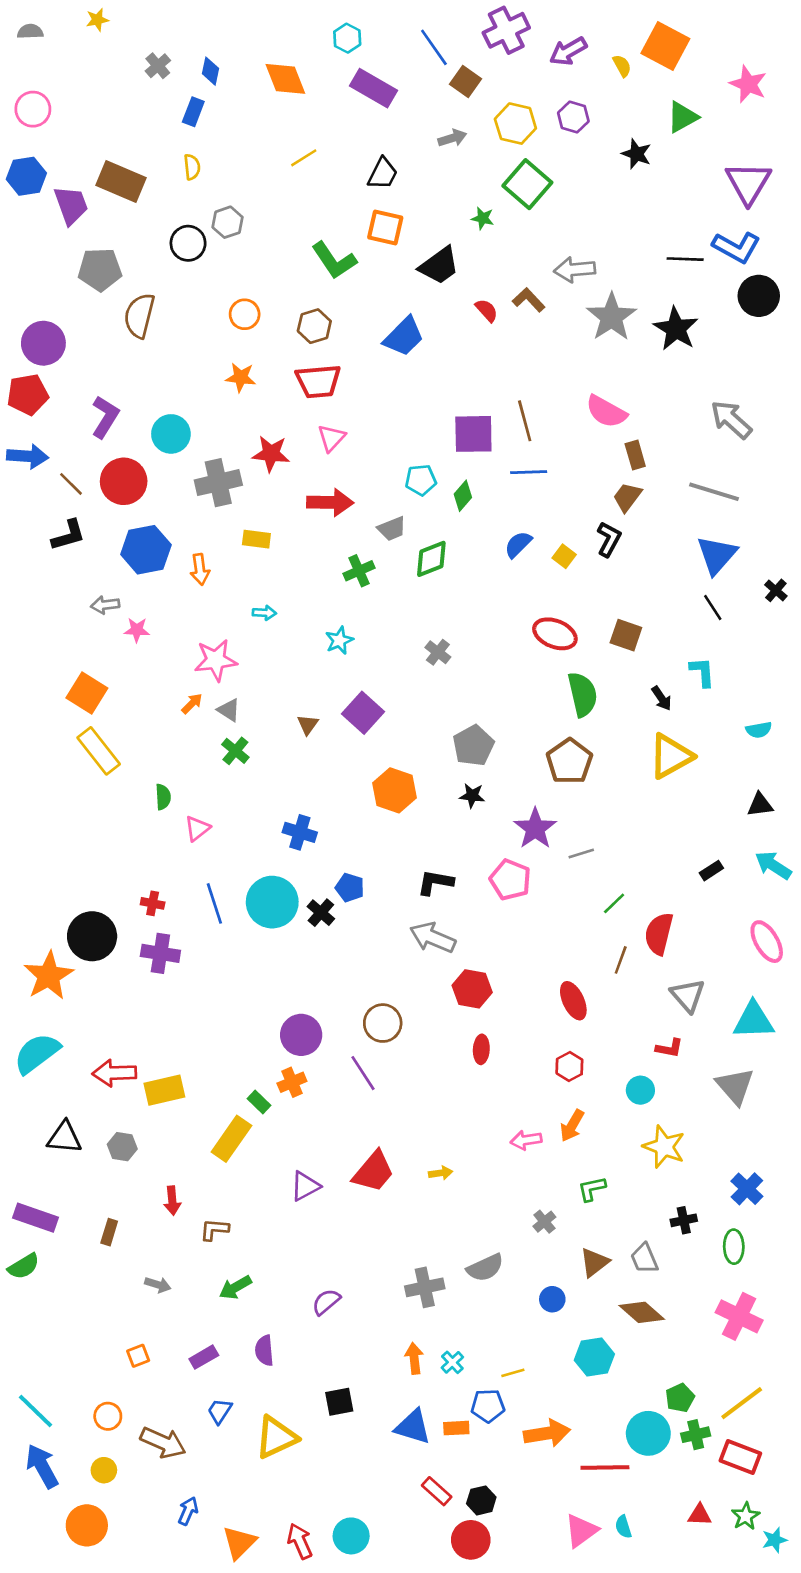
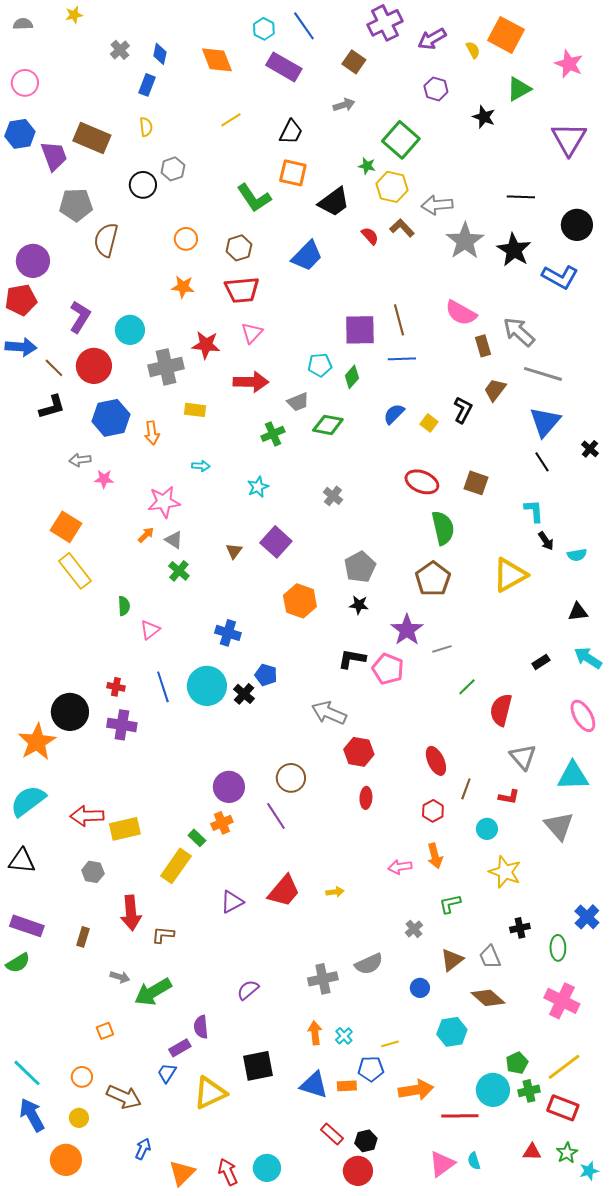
blue line: (434, 47) -> (304, 26), moved
yellow hexagon: (515, 124) -> (392, 187), moved
blue L-shape: (736, 247) -> (560, 277), moved
gray arrow: (731, 419) -> (519, 332), moved
brown trapezoid: (627, 497) -> (495, 390), moved
green diamond: (431, 559) -> (328, 425), turned 32
black arrow: (661, 698) -> (546, 541), moved
black L-shape: (435, 882) -> (352, 659), moved
brown line: (621, 960) -> (466, 789), moved
orange arrow: (572, 1126) -> (435, 856), turned -45
black triangle: (64, 1137) -> (22, 861), moved
blue cross: (747, 1189) -> (587, 917), moved
red arrow: (172, 1201) -> (131, 913), size x1.6
green arrow: (235, 1287) -> (153, 992), moved, size x1.5
purple rectangle: (204, 1357) -> (180, 1048), moved
black square: (339, 1402) -> (258, 1066), size x1.4

